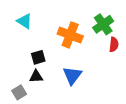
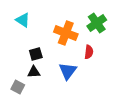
red semicircle: (114, 45) -> (89, 52), moved
gray square: (19, 92) -> (18, 87), turned -32

